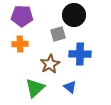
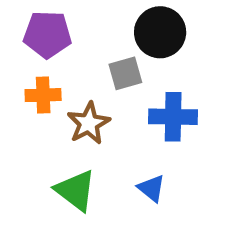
brown star: (50, 64) -> (89, 123), moved
green triangle: (35, 88) -> (76, 190), turned -40

